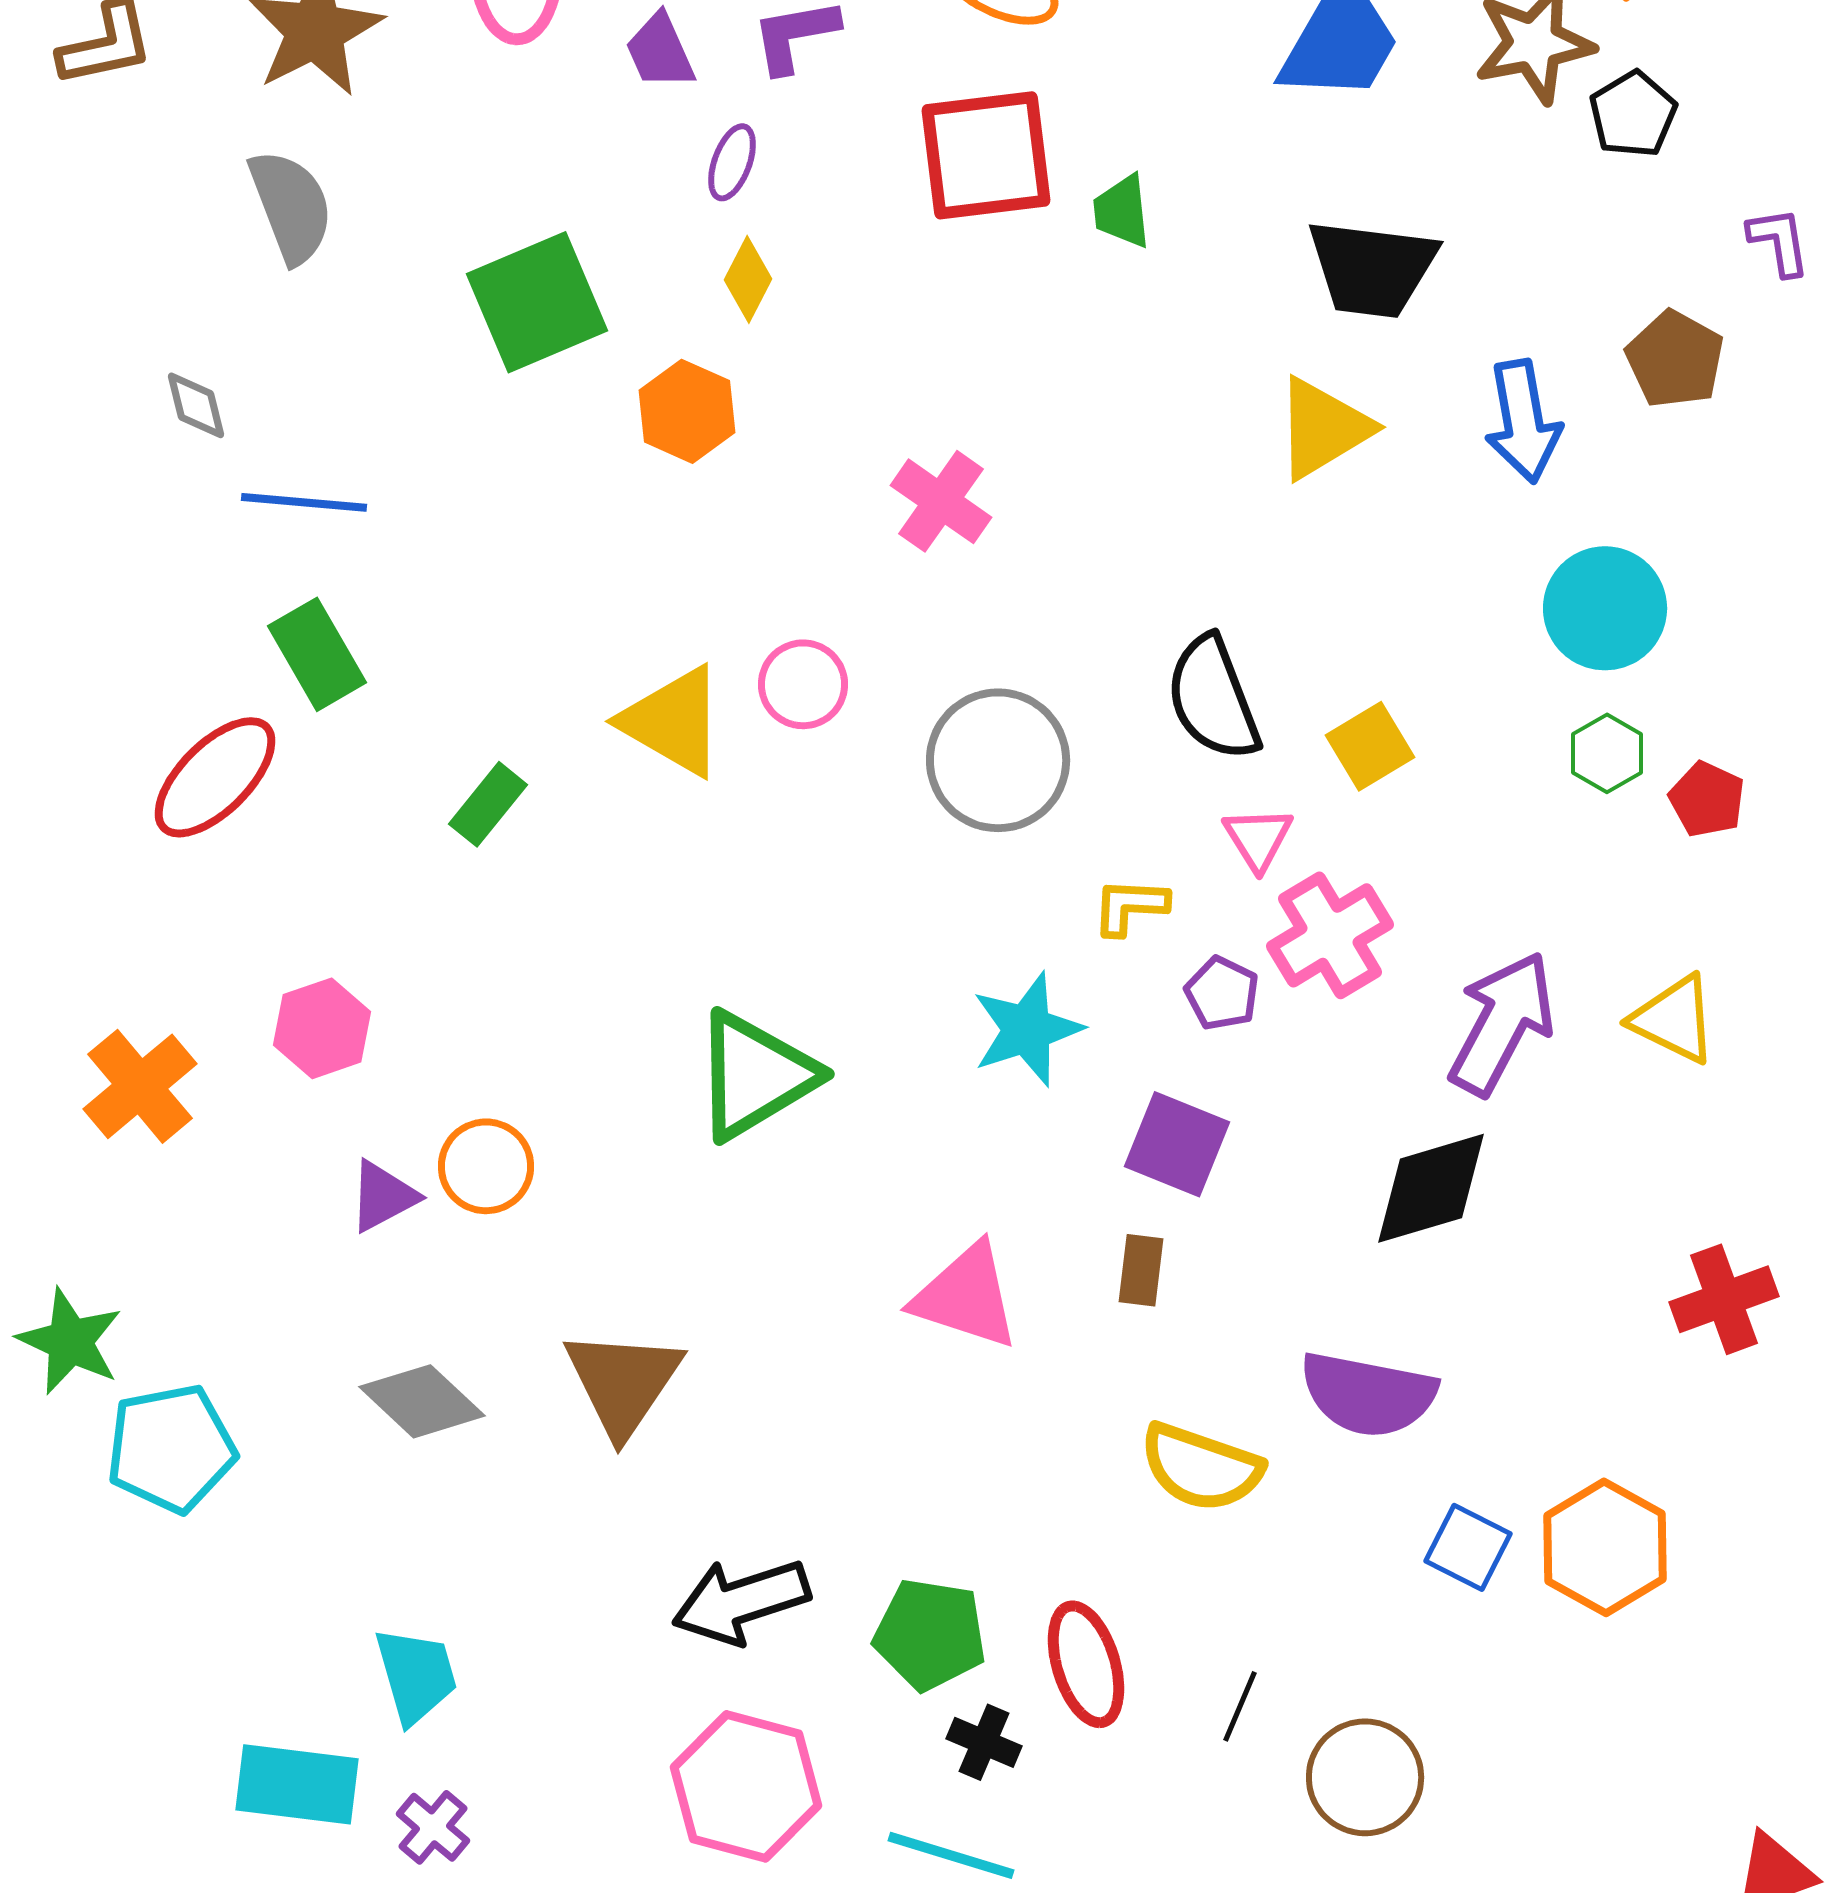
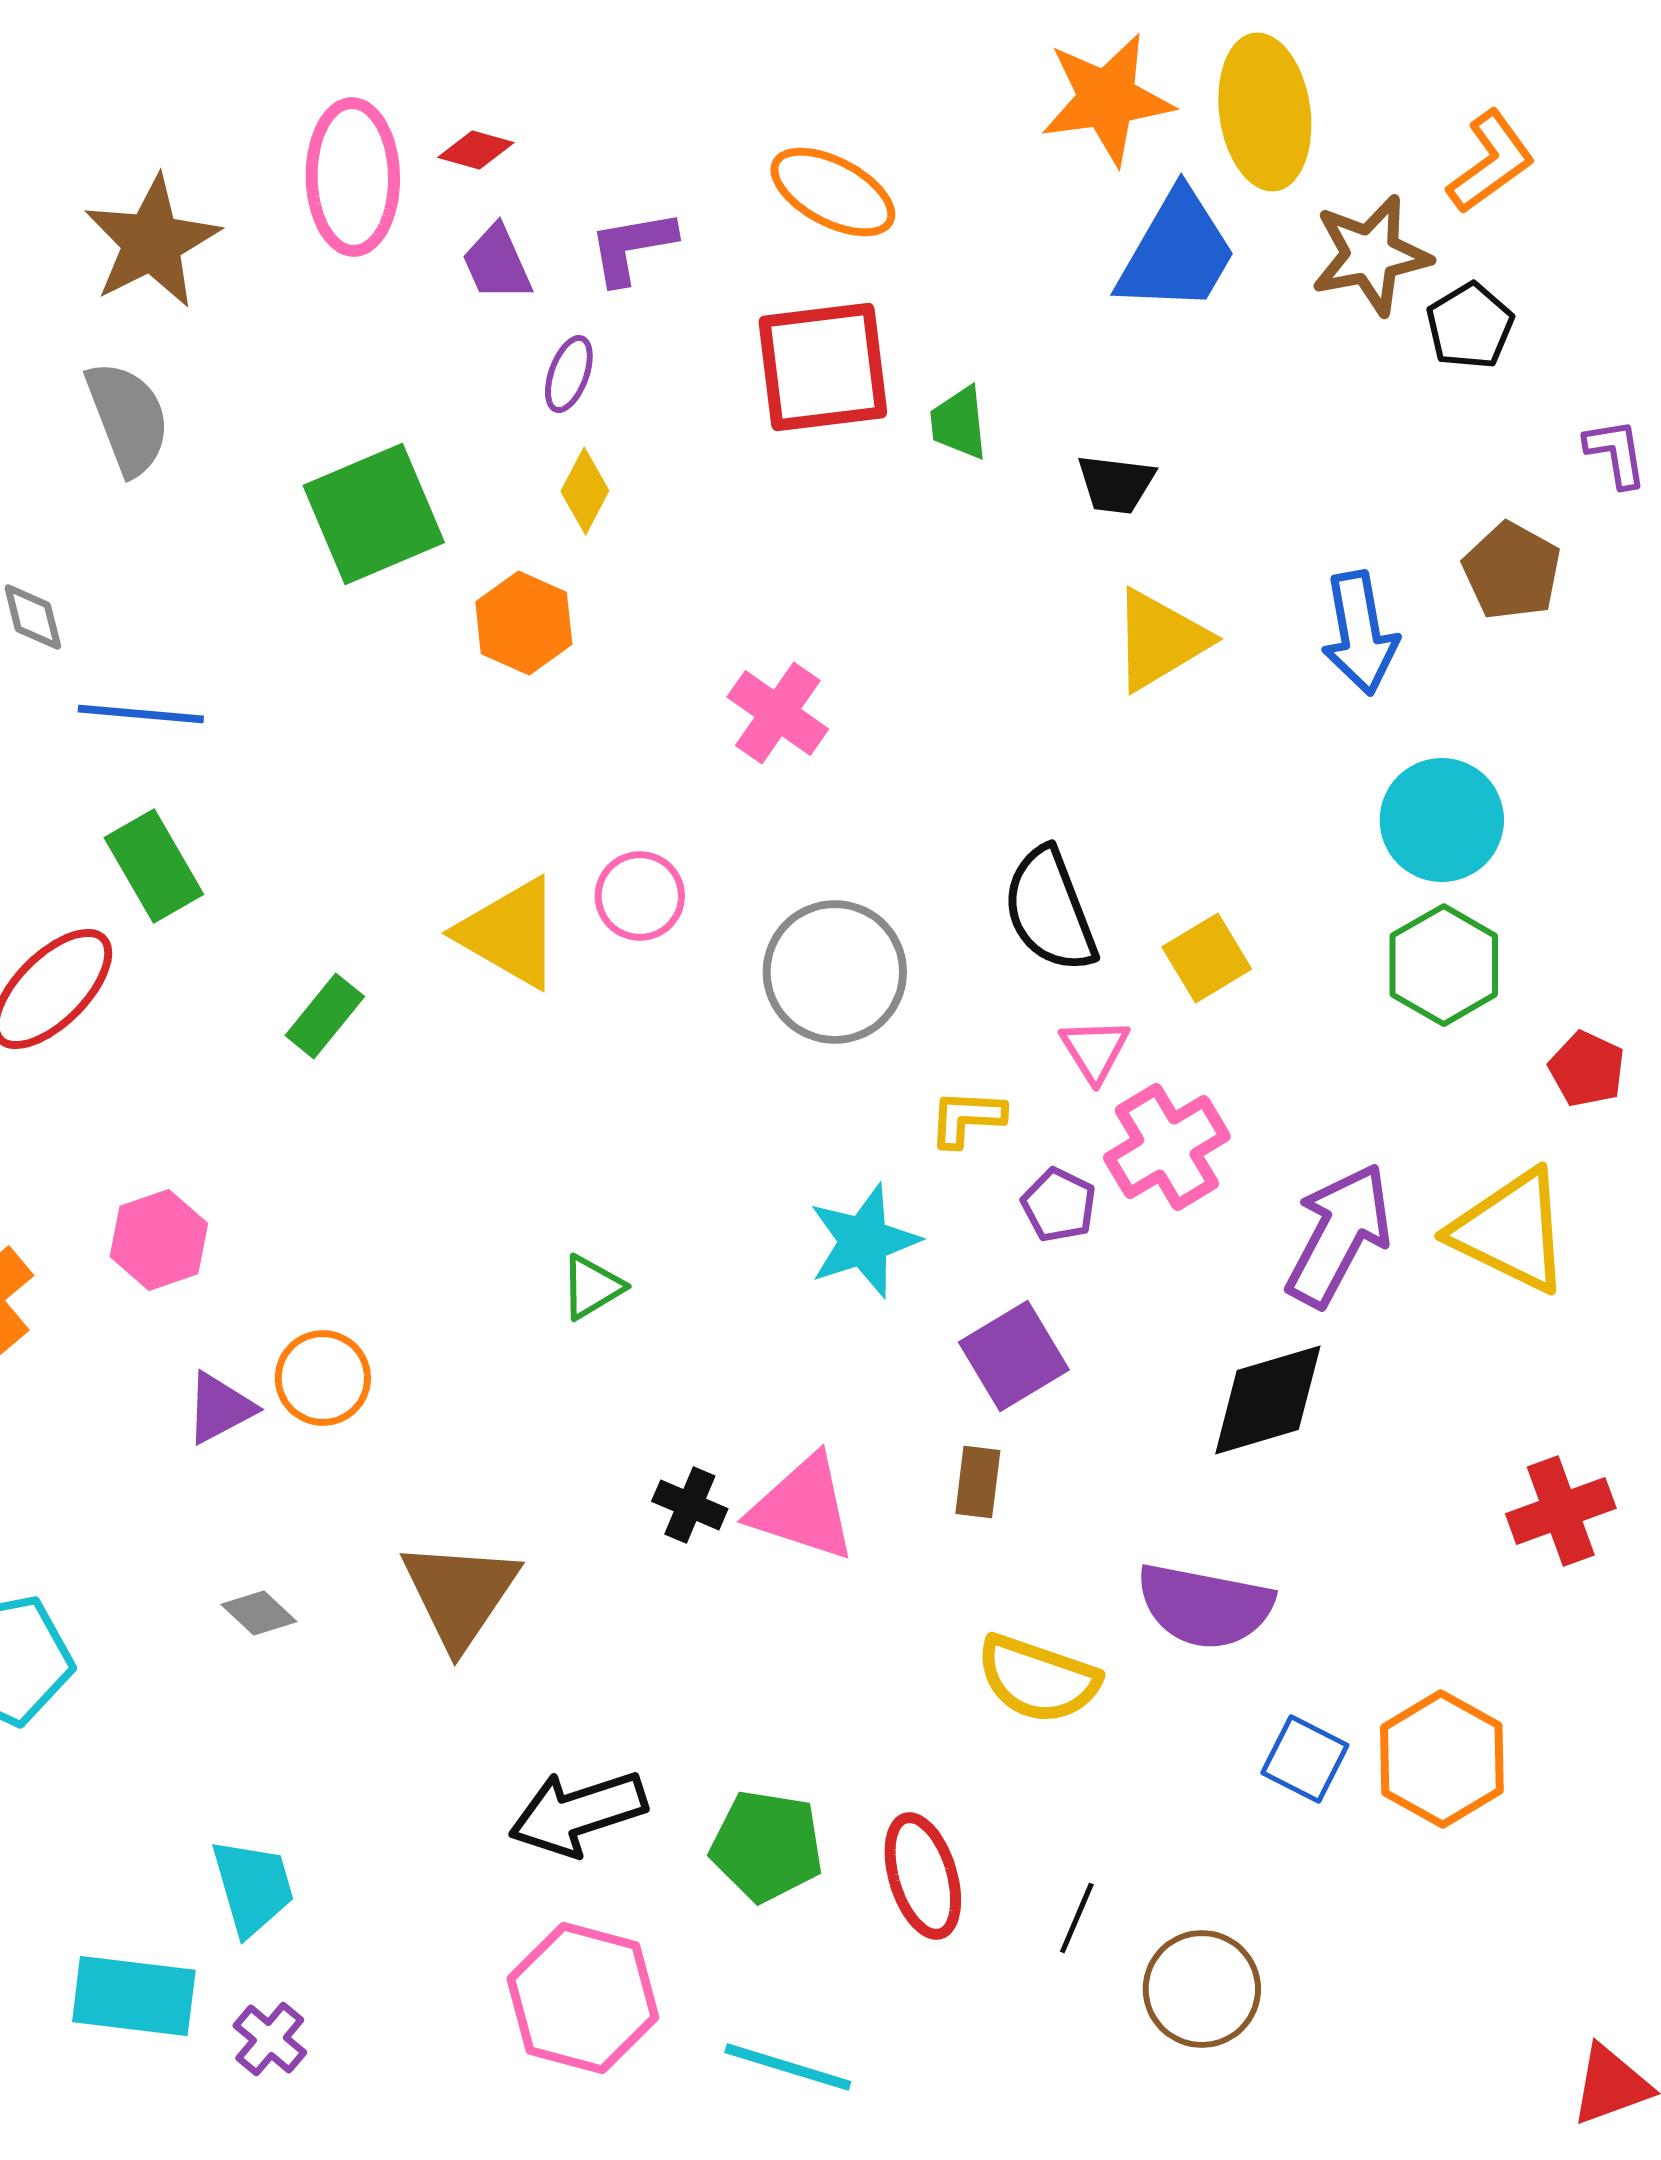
black trapezoid: (1372, 268) -> (1116, 484), moved, size x0.6
green hexagon: (1607, 753) -> (1444, 965), size x1.5
red pentagon: (1707, 799) -> (1587, 1069), moved
yellow triangle: (1674, 1019) -> (1511, 1231), size x1.4
green triangle: (755, 1075) -> (592, 1287), size x0.5
purple square: (1177, 1144) -> (1014, 1356), turned 37
gray diamond: (422, 1401) -> (259, 1613), size x0.6
black cross: (984, 1742) -> (690, 1505), moved

